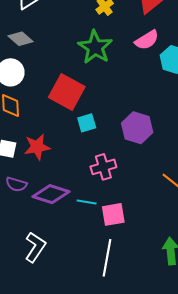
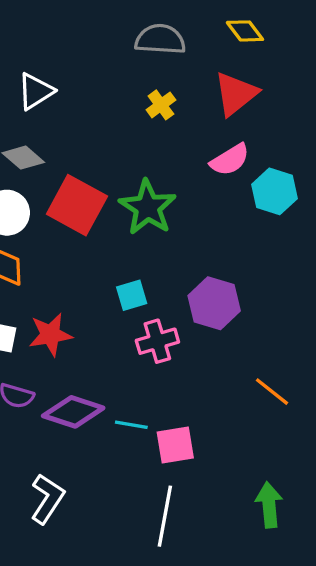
green star: (95, 47) -> (148, 207), moved
red square: (67, 92) -> (77, 205), moved
pink cross: (103, 167) -> (157, 341), moved

